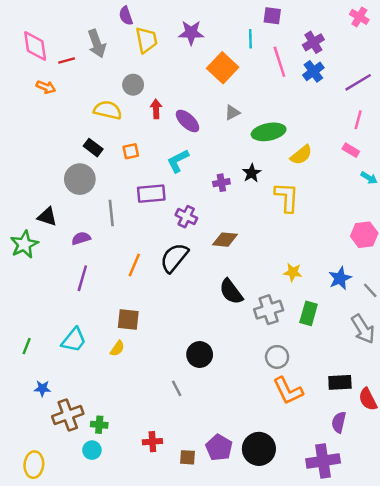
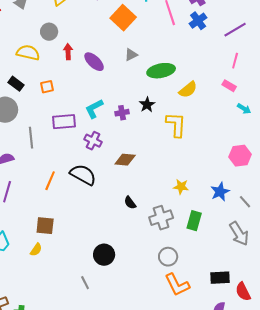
cyan L-shape: (178, 161) -> (94, 109), moved
black semicircle: (174, 258) -> (83, 175), turned 80
black semicircle: (231, 292) -> (130, 203), size x0.6

